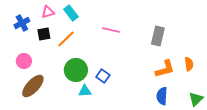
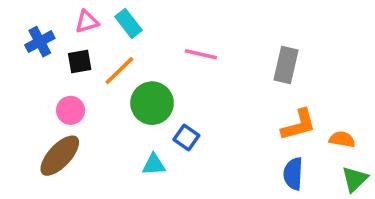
pink circle: (24, 61) -> (71, 110), moved
orange semicircle: (189, 64) -> (342, 139), moved, turned -72
green circle: (76, 70) -> (152, 103), moved

